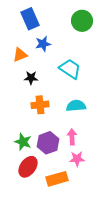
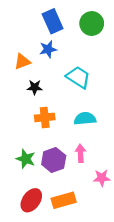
blue rectangle: (30, 19) -> (53, 21), moved
pink star: (77, 159) -> (102, 178), moved
red ellipse: (28, 167) -> (31, 200), moved

